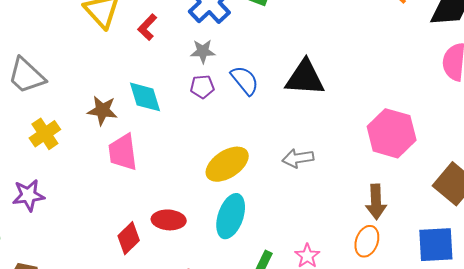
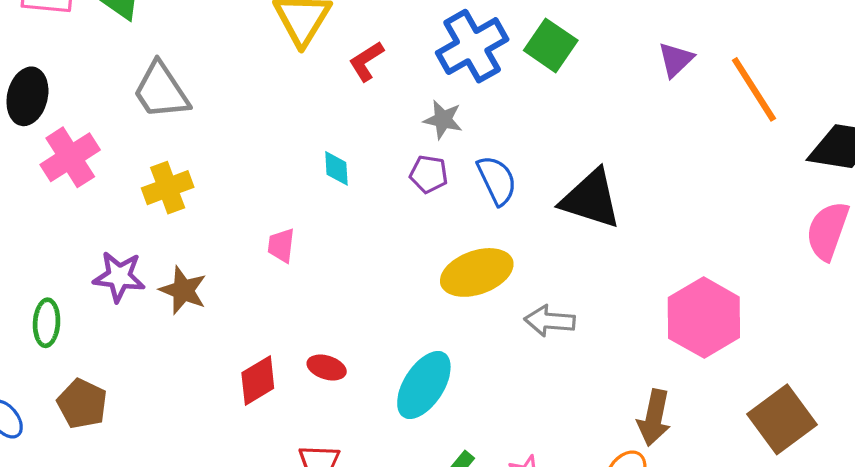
cyan diamond: (145, 97) -> (336, 168), size x0.6
brown star: (102, 110) -> (183, 290), moved
pink trapezoid: (123, 152) -> (281, 245), size x0.6
yellow ellipse: (227, 164) -> (477, 272), moved
red ellipse: (169, 220) -> (327, 368), size x0.7

